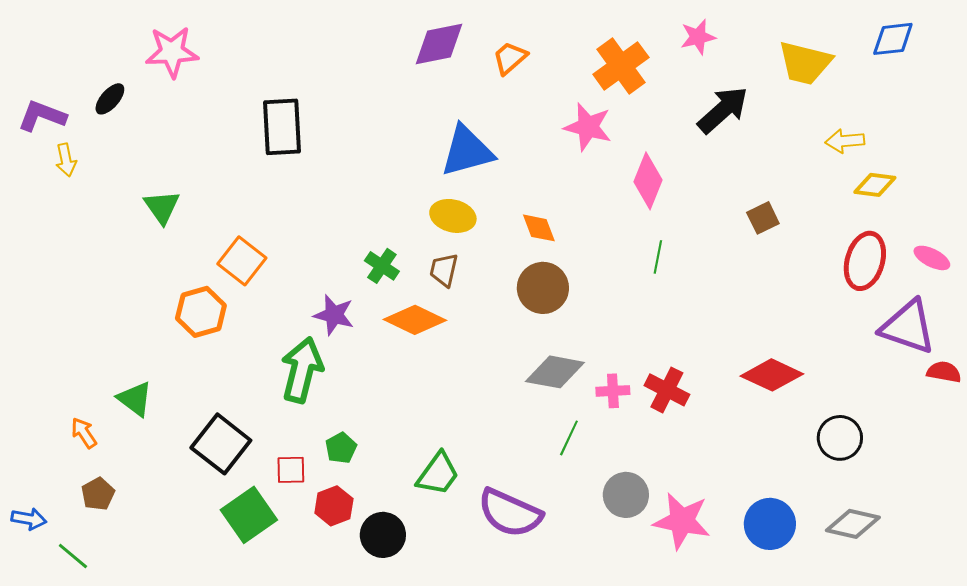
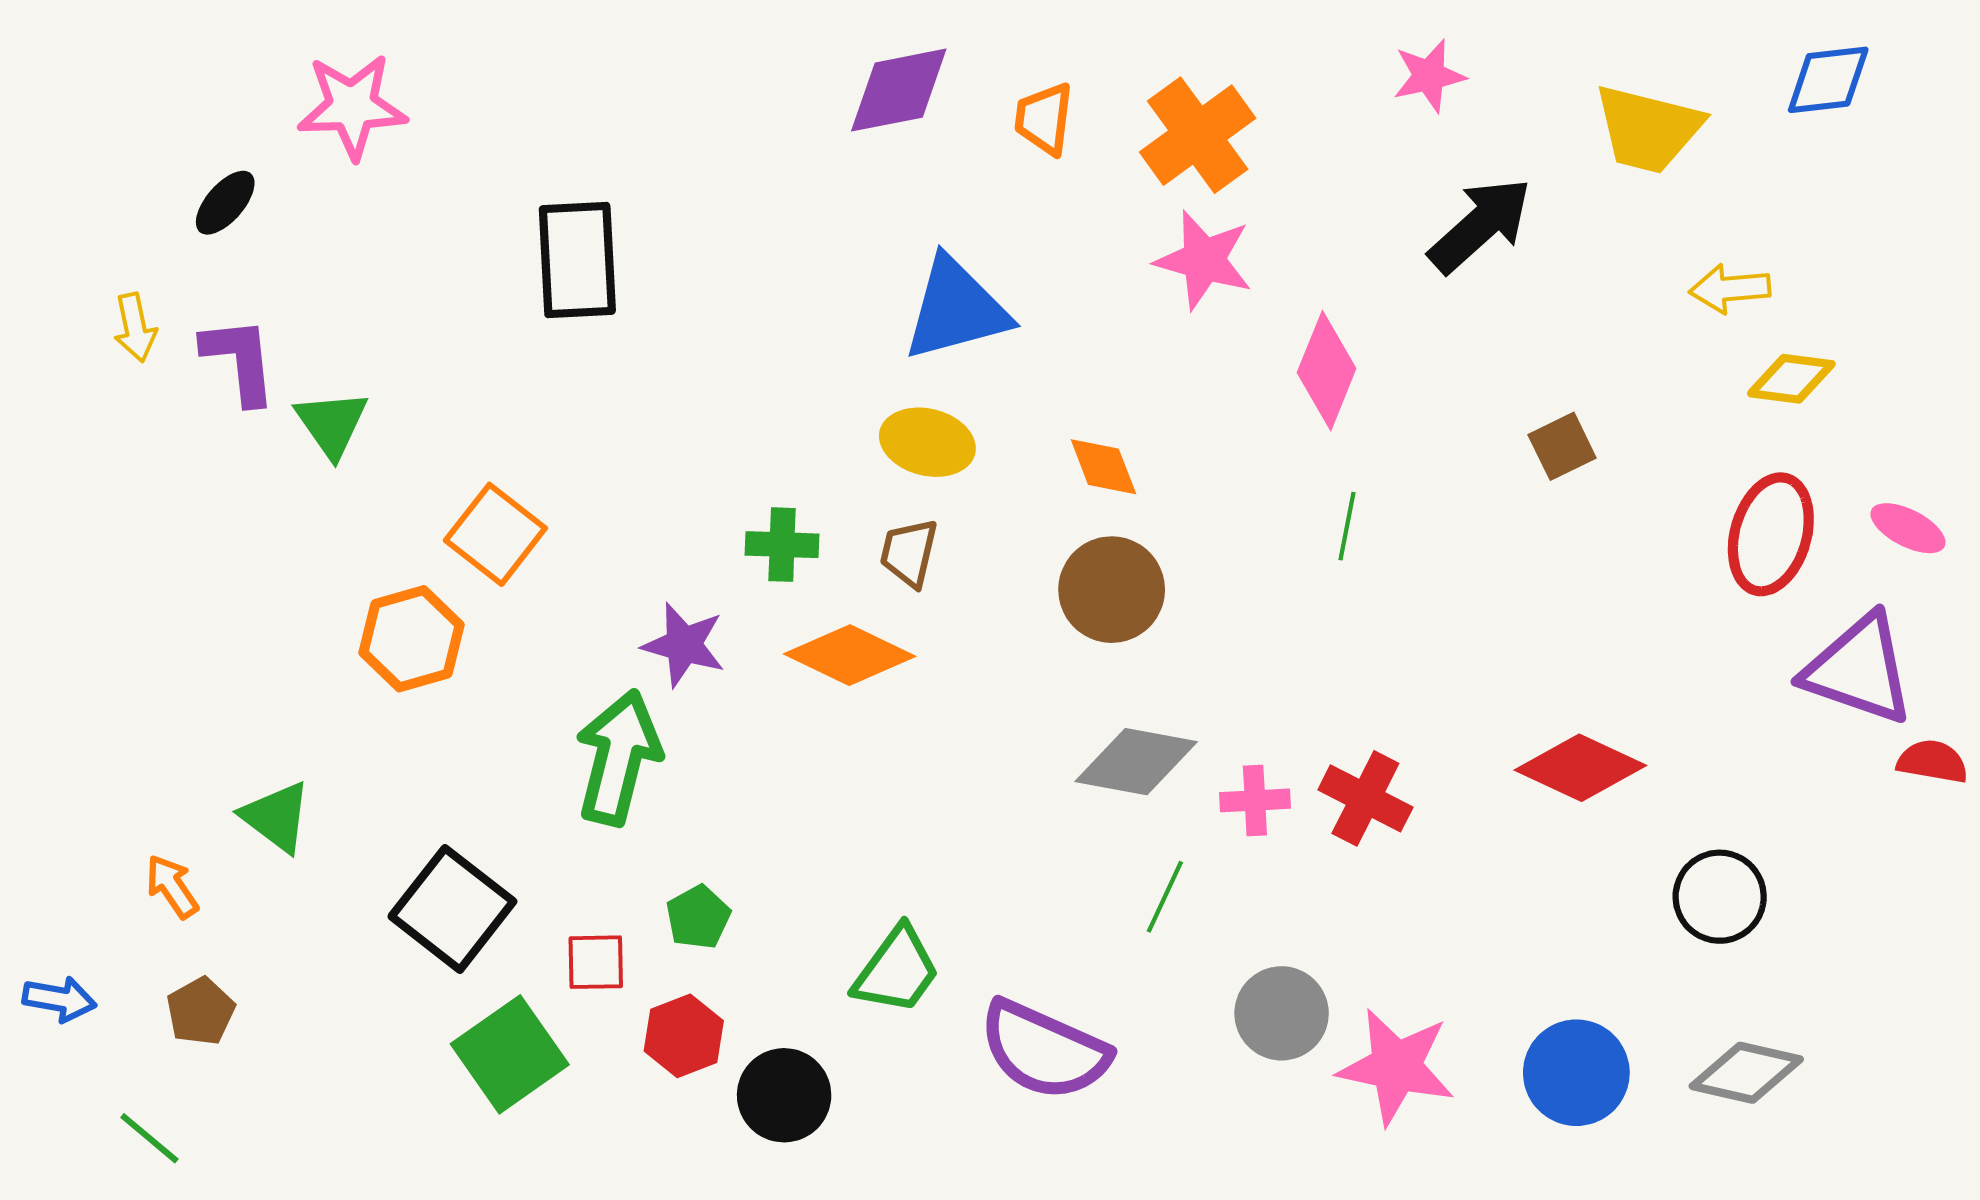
orange trapezoid: (510, 58) -> (1044, 119), turned -42
orange cross: (621, 66) -> (1198, 135), moved
purple L-shape: (42, 116) -> (240, 360), moved, turned 63
green cross: (382, 266) -> (782, 545), turned -32
blue arrow: (29, 519) -> (59, 999), moved

